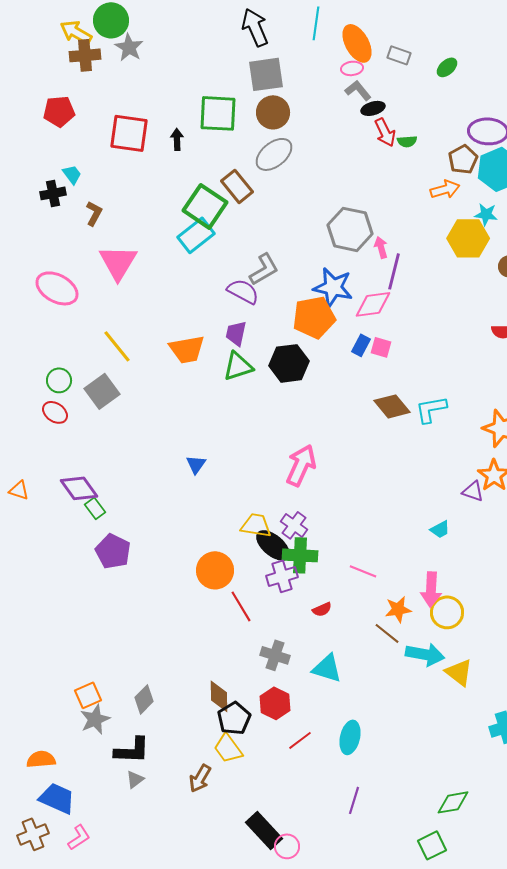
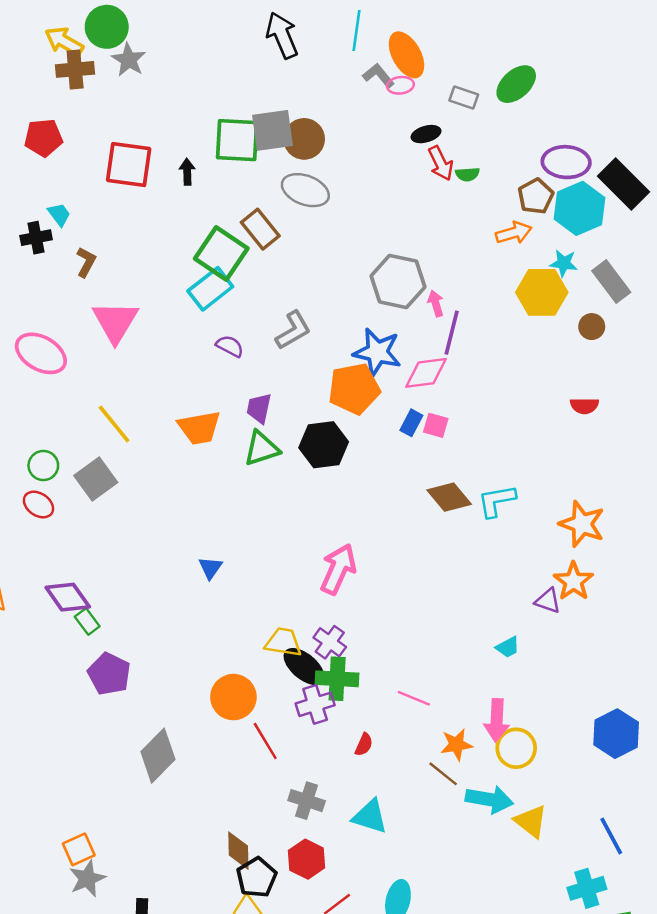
gray rectangle: (399, 55) -> (464, 97), moved
green ellipse: (447, 67) -> (516, 84), size x1.6
gray square: (266, 74) -> (272, 130), moved
gray L-shape: (358, 90) -> (378, 76), moved
gray ellipse: (274, 154) -> (305, 190), turned 60
purple semicircle: (243, 291) -> (230, 346), moved, size x0.7
red semicircle: (322, 609) -> (364, 745), turned -42
gray diamond: (144, 699) -> (158, 756), moved, size x1.5

